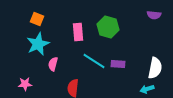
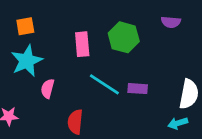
purple semicircle: (154, 15) -> (171, 22), moved
orange square: (37, 19) -> (25, 26), turned -32

